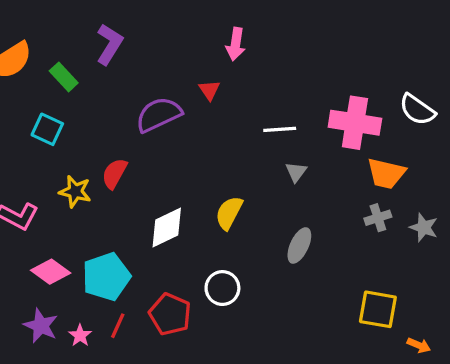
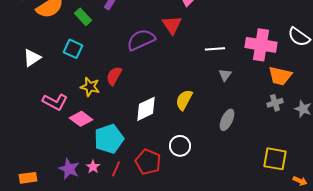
red triangle: (209, 90) -> (172, 25), size x1.5
pink diamond: (51, 272) -> (81, 119), moved
pink star: (80, 335) -> (93, 167), moved

